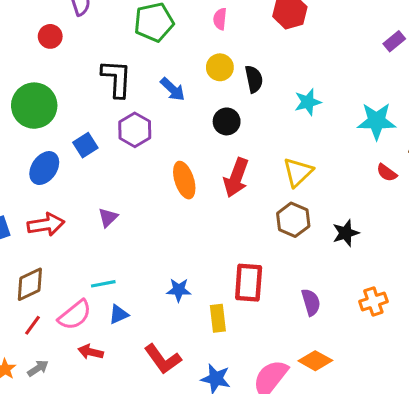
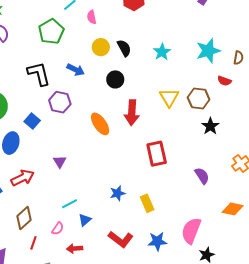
brown hexagon: (293, 220) -> (199, 98), moved
red rectangle: (249, 283) -> (157, 154), moved
pink semicircle: (75, 315) -> (58, 229), size x0.6
orange diamond: (315, 361) -> (233, 209), moved

